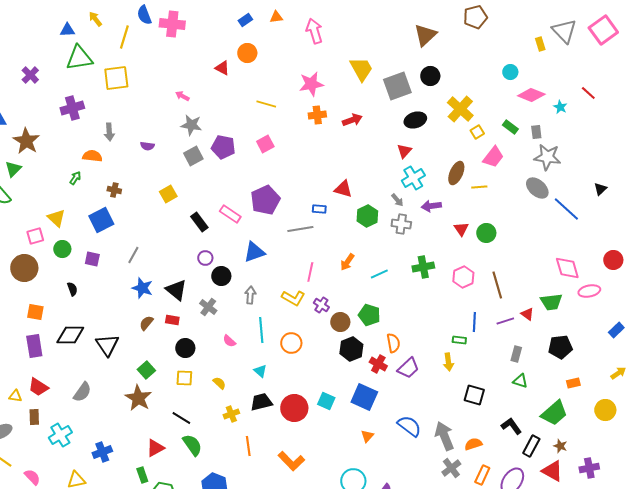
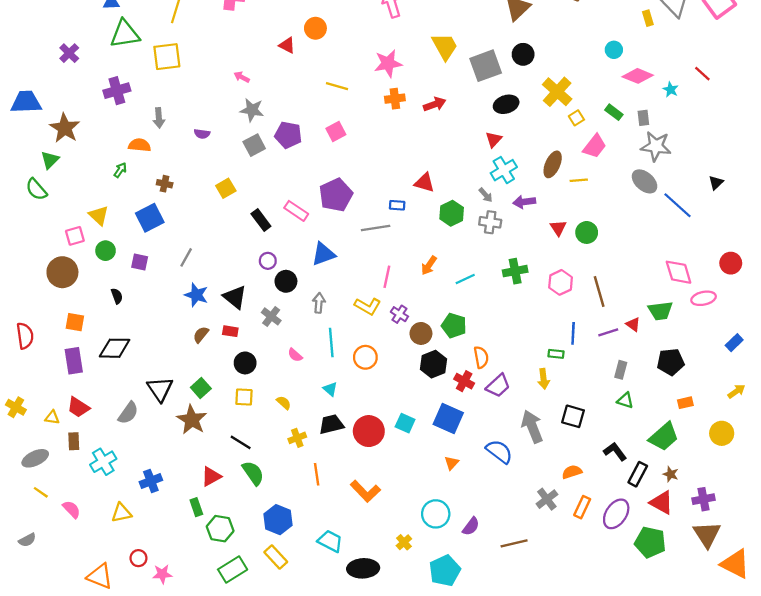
black triangle: (107, 345) -> (160, 389), moved
gray arrow: (444, 436) -> (532, 427), moved

